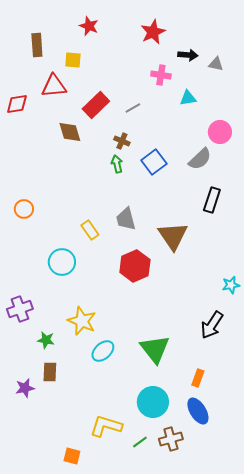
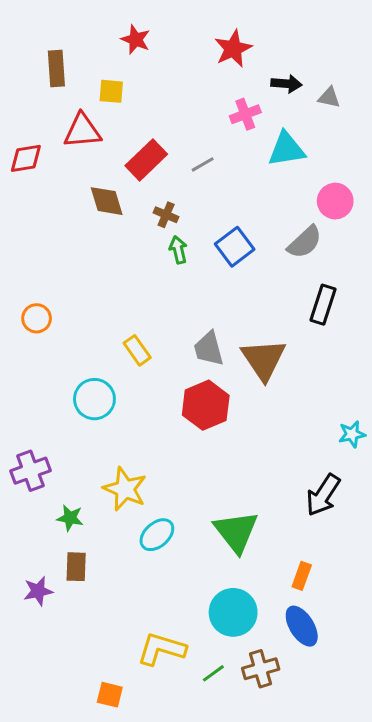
pink cross: (161, 75) -> (245, 114), turned -30
cyan triangle: (188, 98) -> (286, 149), size x1.5
brown cross: (122, 141) -> (166, 215), moved
gray trapezoid: (126, 219) -> (209, 349), moved

